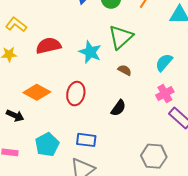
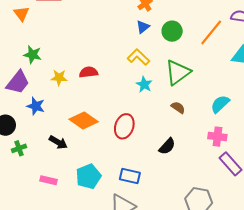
yellow L-shape: (16, 25) -> (139, 57), moved
red semicircle: (48, 46) -> (88, 72), moved, size x0.7
cyan star: (90, 52) -> (144, 84), size x0.7
pink cross: (165, 93) -> (217, 137), turned 30

